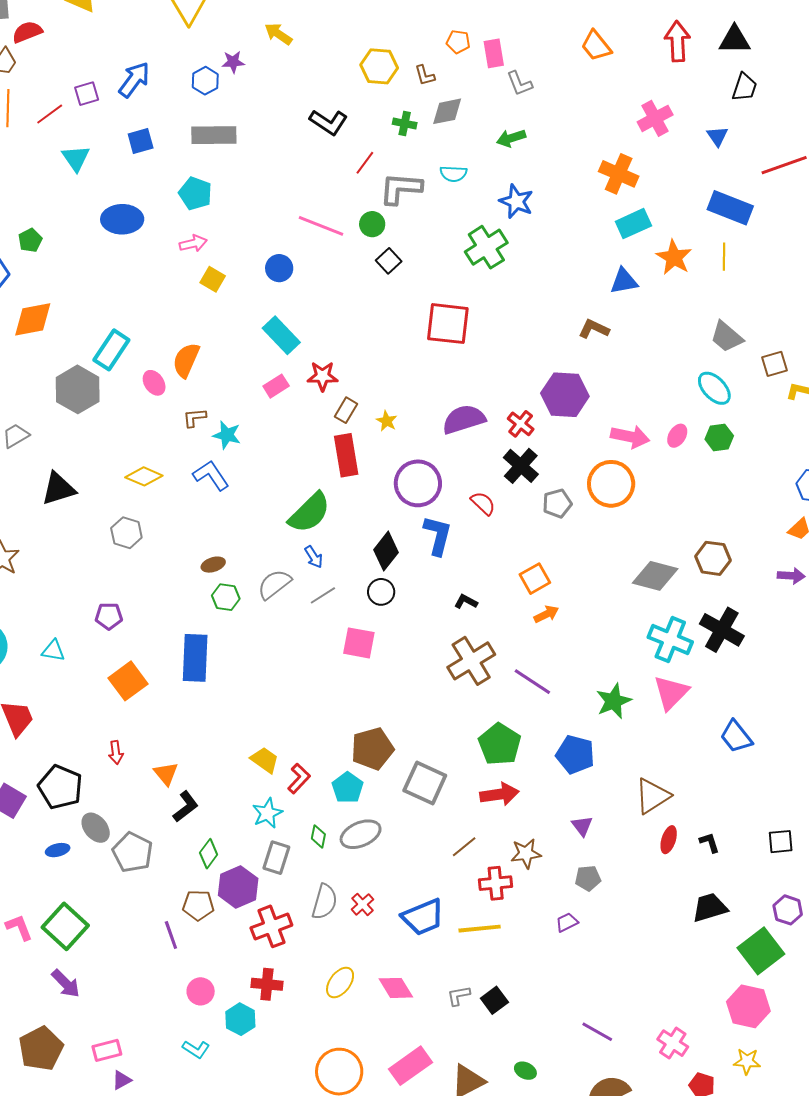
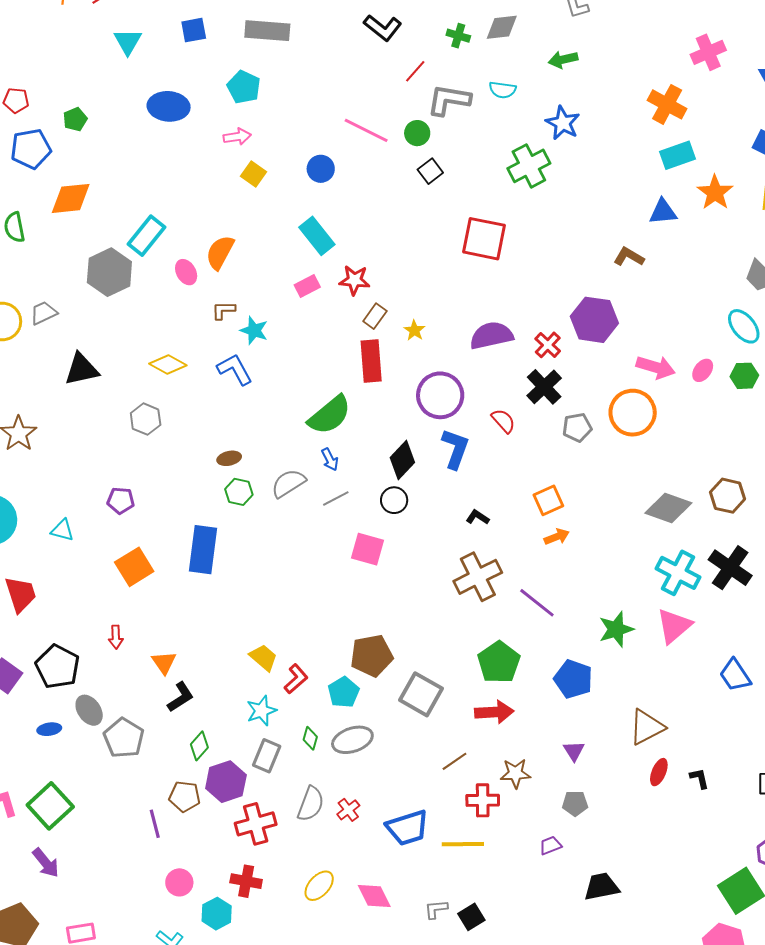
black trapezoid: (710, 908) -> (601, 887), moved

